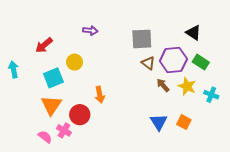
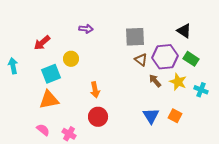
orange triangle: (51, 105) -> (49, 100), turned 45
red circle: (80, 115) -> (98, 117), moved
pink cross: (64, 130) -> (69, 134), moved

